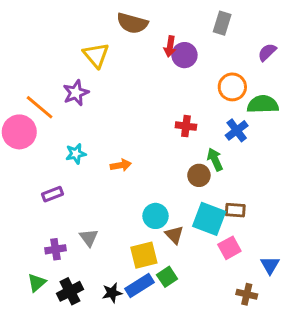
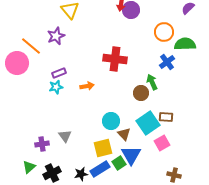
red cross: (186, 126) -> (115, 59), moved, size x1.6
cyan star: (76, 154) -> (56, 87), moved
purple rectangle: (53, 194) -> (59, 73), moved
cyan square: (209, 219) -> (148, 123), turned 35
blue triangle: (270, 265) -> (131, 155), moved, size x1.5

